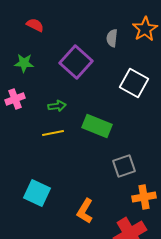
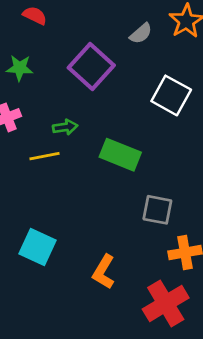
gray semicircle: (112, 38) -> (141, 33), turned -138
yellow line: (53, 133) -> (44, 156), moved
gray square: (124, 166) -> (157, 210), turned 30

